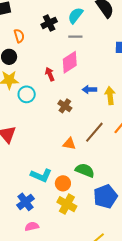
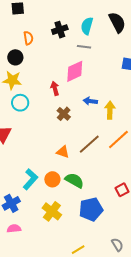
cyan semicircle: (75, 15) -> (87, 26), turned -30
red arrow: (50, 74) -> (55, 88), moved
cyan circle: (27, 94) -> (20, 103), moved
cyan L-shape: (41, 175) -> (30, 179), turned -80
orange circle: (63, 183) -> (52, 179), moved

